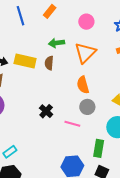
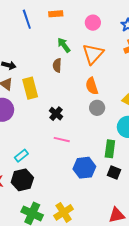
orange rectangle: (50, 11) -> (56, 14), turned 48
green arrow: (56, 43) -> (64, 45), turned 63
yellow rectangle: (25, 61) -> (30, 88), moved, turned 65
pink line: (72, 124) -> (62, 140), moved

